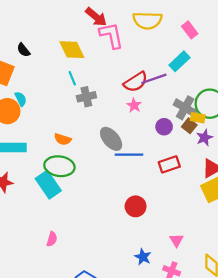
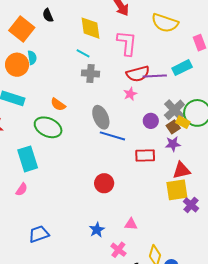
pink L-shape: (111, 35) -> (127, 43), moved
cyan line: (72, 78) -> (83, 53), turned -56
purple star: (204, 138) -> (173, 144), moved
cyan rectangle: (48, 185) -> (28, 159), moved
pink triangle: (176, 240) -> (131, 224), turned 48

